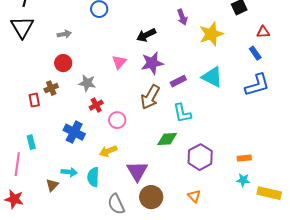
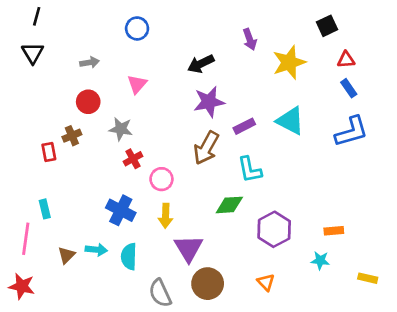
black triangle: (22, 27) -> (33, 53), size x0.7
red triangle: (263, 32) -> (346, 60), moved
pink triangle: (119, 62) -> (137, 84), moved
blue cross: (74, 132) -> (121, 210), moved
yellow arrow: (108, 151) -> (166, 216), moved, turned -66
cyan star: (243, 180) -> (320, 261), moved
brown triangle: (52, 185) -> (66, 255), moved
yellow rectangle: (269, 193) -> (368, 278), size x0.6

